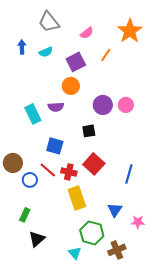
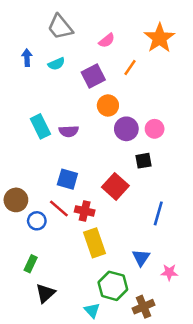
orange circle: (71, 86) -> (108, 105), moved
cyan rectangle: (33, 114) -> (40, 126), moved
black square: (89, 131) -> (144, 161), moved
red square: (94, 164) -> (115, 186), moved

